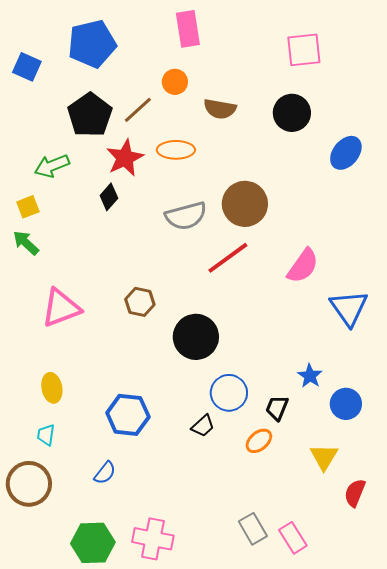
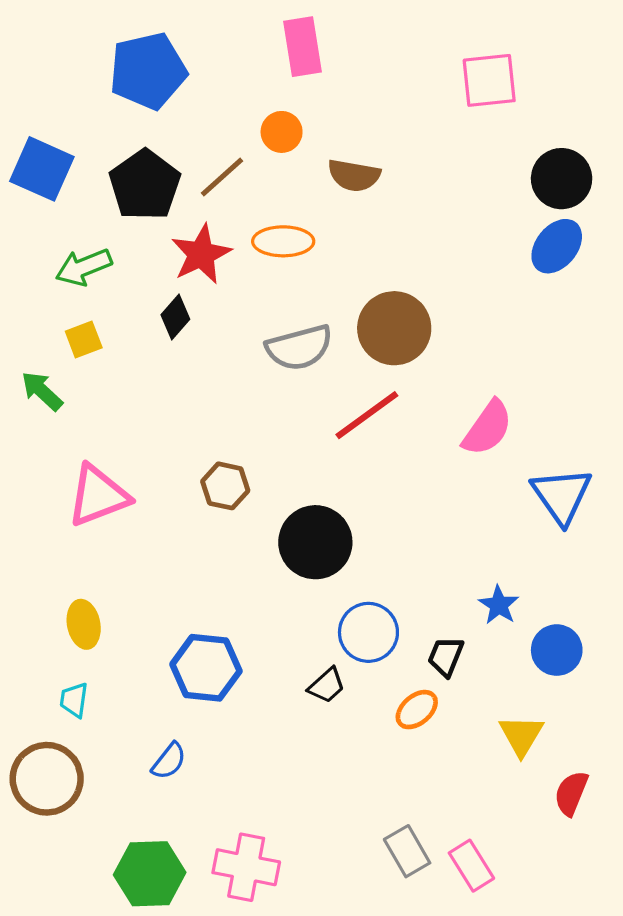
blue square: (27, 67) -> (42, 169), moved, size x1.4
black circle: (292, 113) -> (562, 179), moved
yellow square: (28, 207) -> (84, 339), moved

